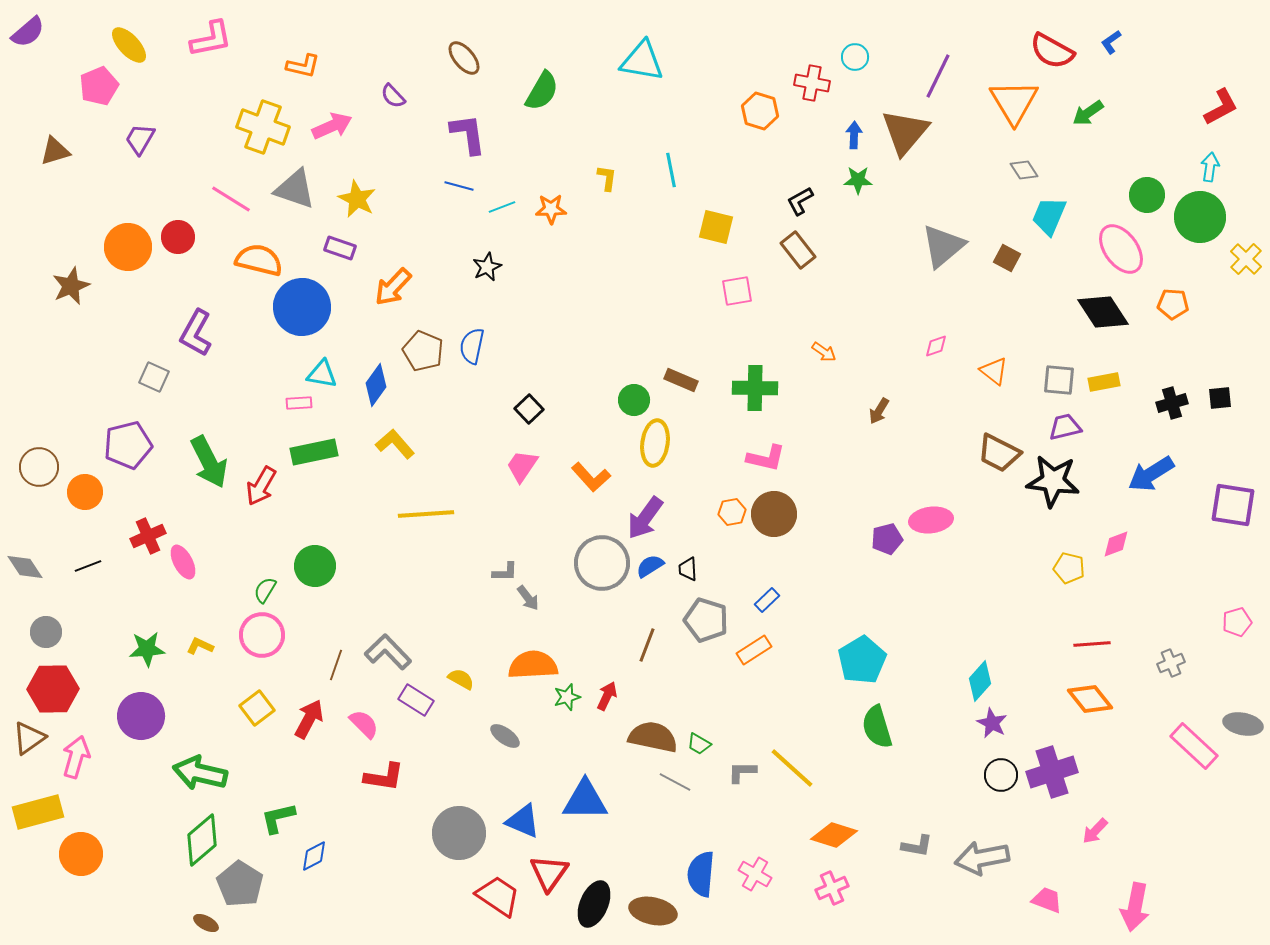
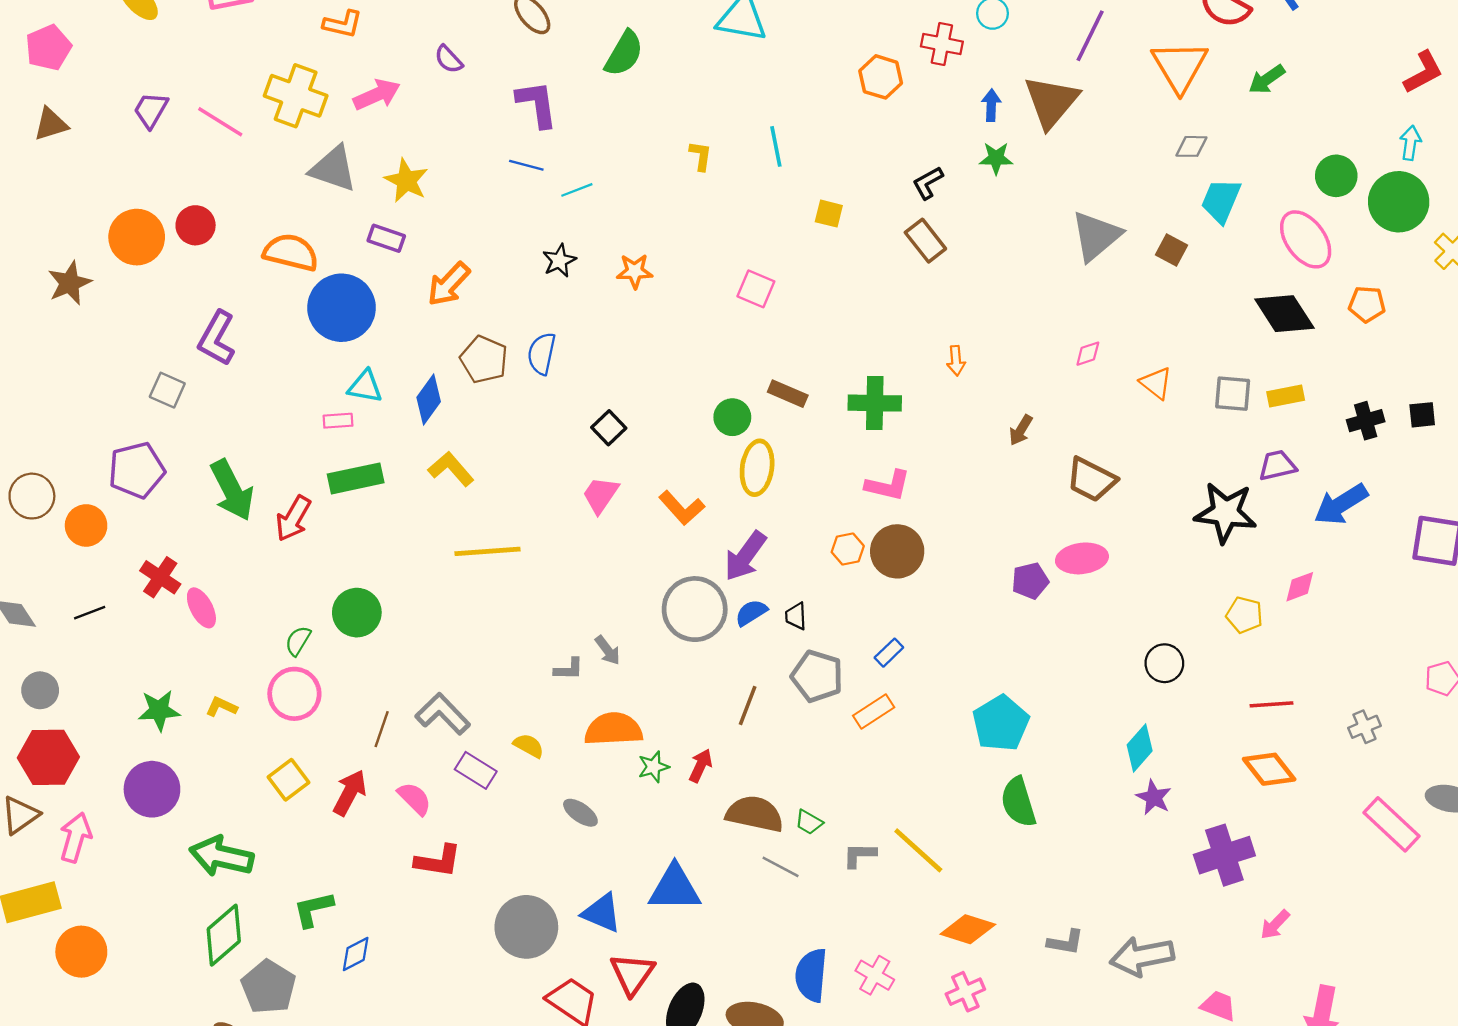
pink pentagon: (99, 86) -> (48, 48), moved
gray diamond: (1024, 170) -> (1191, 146), turned -56
pink line: (231, 199) -> (220, 122), moved
orange star: (551, 209) -> (635, 271), moved
yellow square: (716, 227) -> (829, 214), size x0.7
pink square: (737, 291) -> (756, 289), moved, turned 32
orange arrow: (824, 352) -> (956, 361), turned 50
purple trapezoid: (1065, 427) -> (1277, 465), moved
brown trapezoid: (999, 453) -> (1091, 480), moved
red cross: (148, 536) -> (160, 577), turned -32
gray L-shape: (505, 572) -> (569, 669), moved
black circle: (1001, 775) -> (1164, 663), moved

